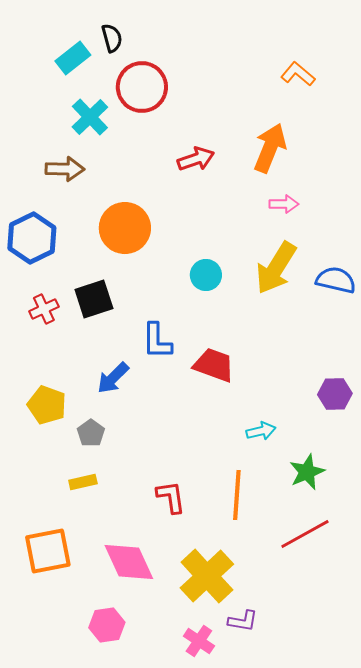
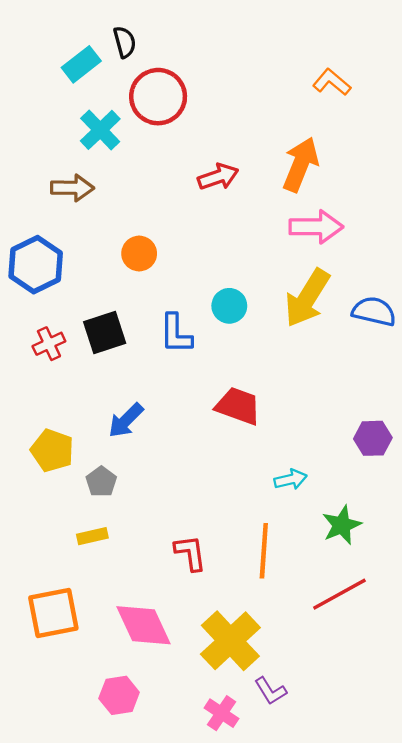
pink arrow: (284, 204) -> (316, 227), size x1.6
orange circle: (125, 228) -> (139, 254), size x0.6
blue L-shape: (157, 341) -> (176, 334), moved
purple L-shape: (243, 621) -> (270, 691), turned 48

